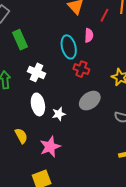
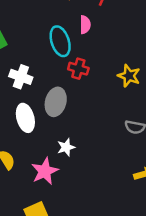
gray ellipse: (90, 101) -> (56, 102), moved, turned -35
white star: (59, 114) -> (66, 147), moved

